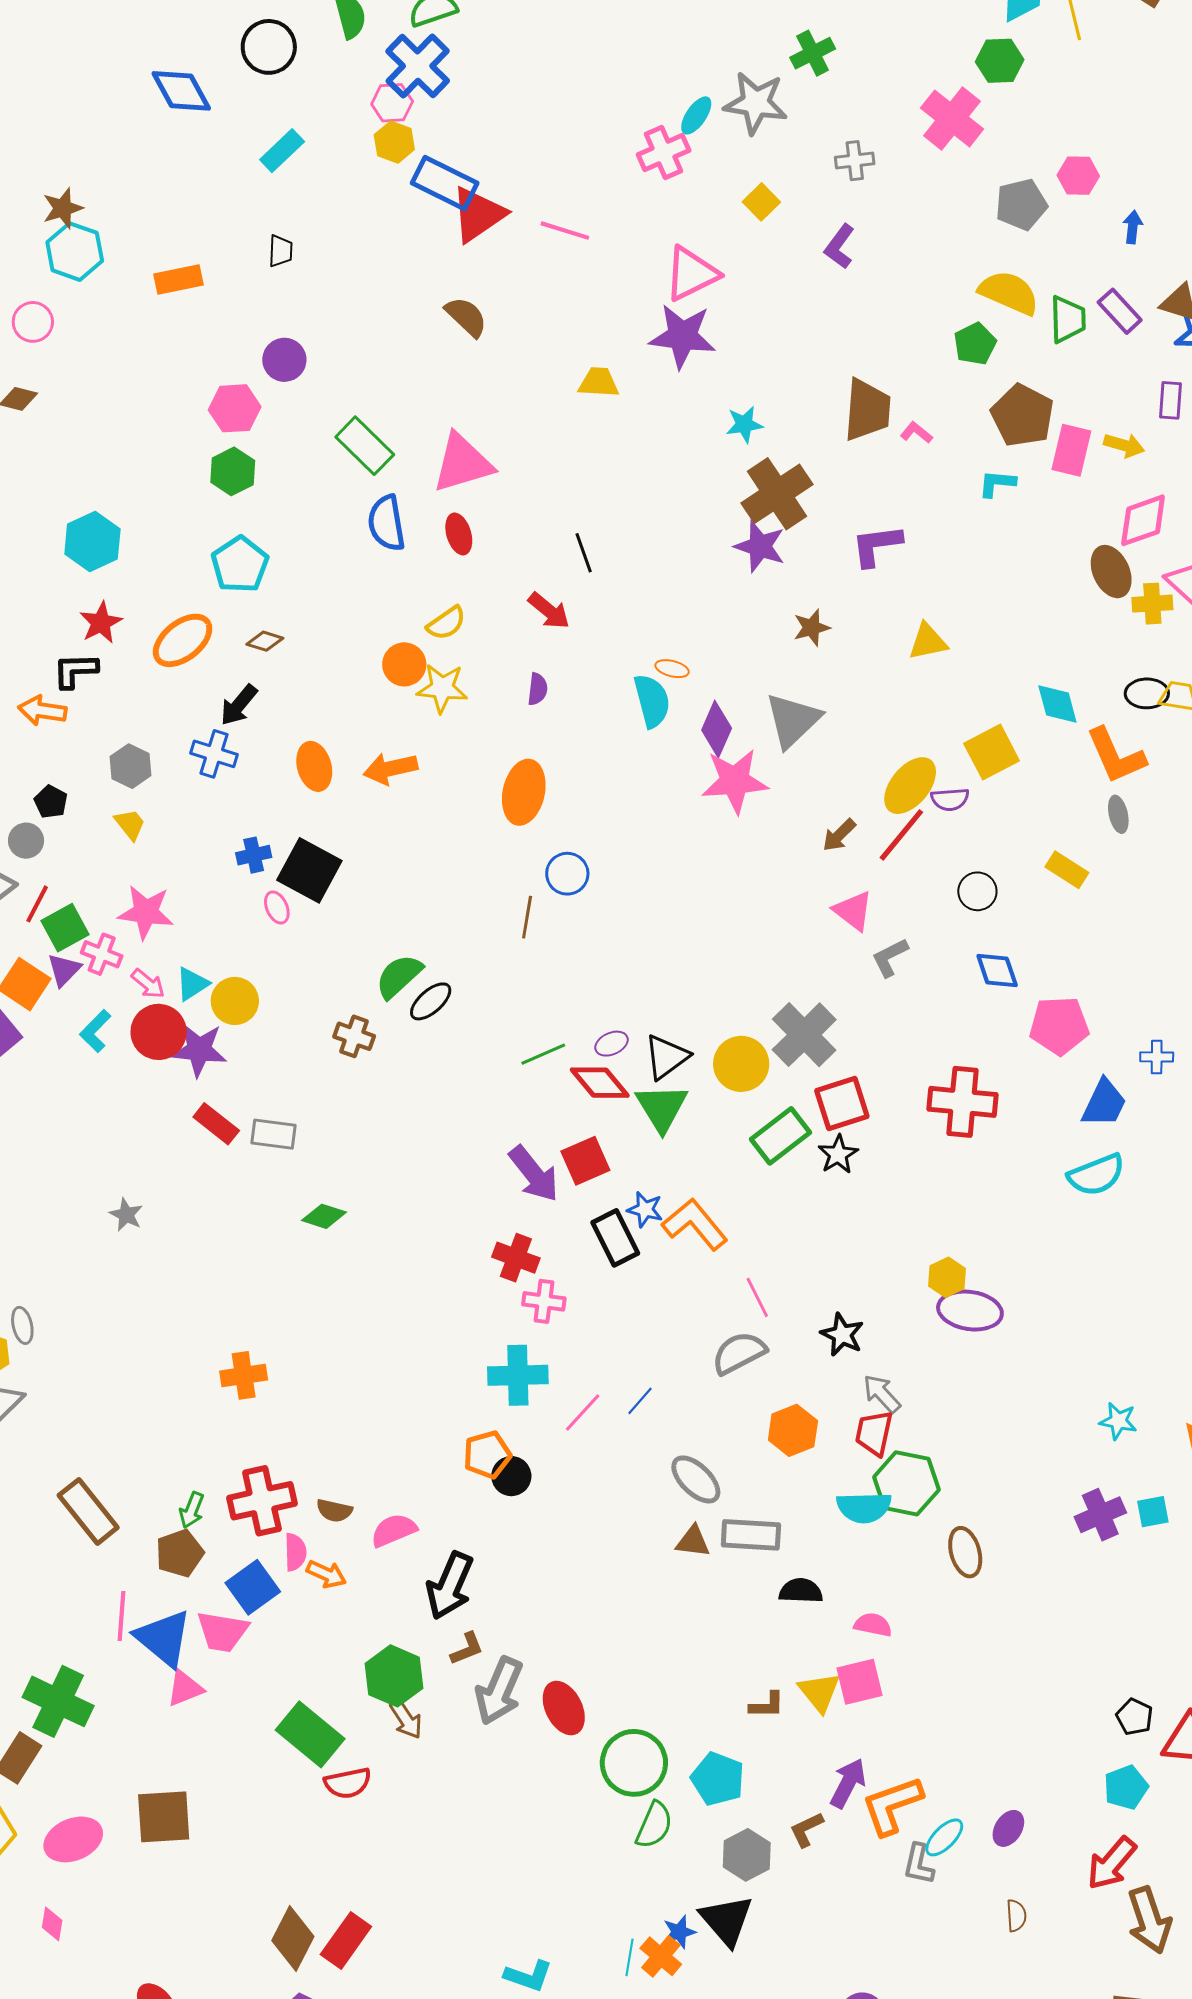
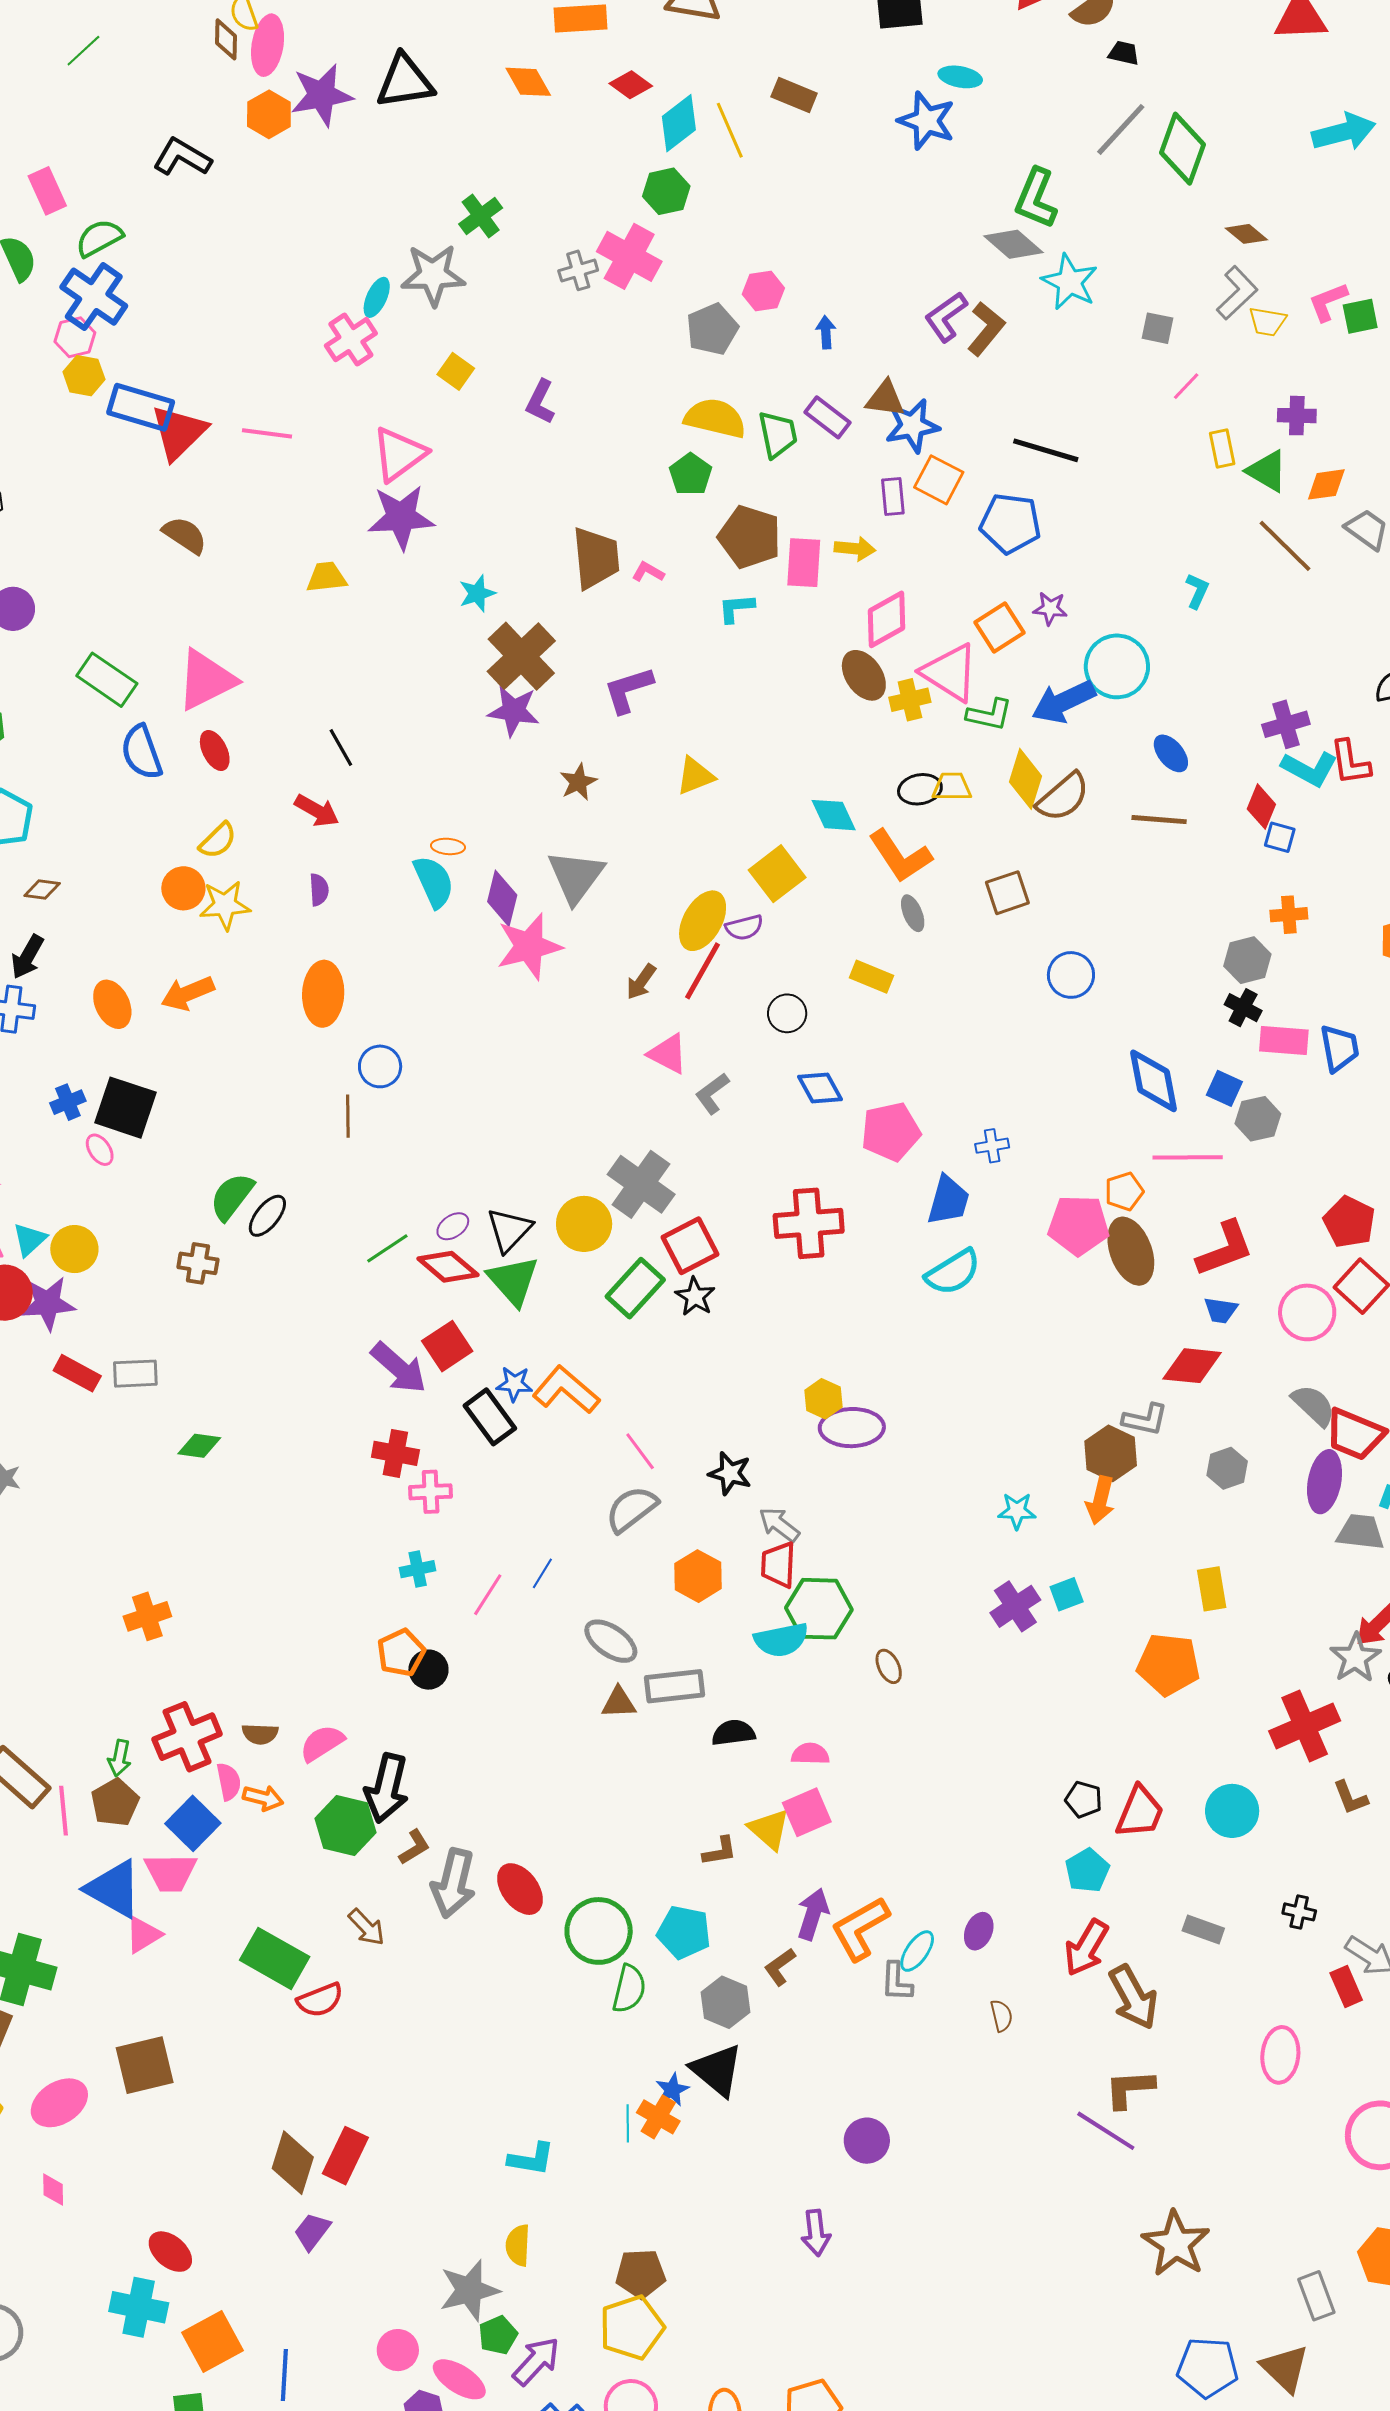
gray cross: (855, 161) -> (578, 270), moved
cyan cross: (518, 1375) -> (418, 1569), size x0.6
brown ellipse: (965, 1552) -> (889, 1666), size x0.7
pink line: (121, 1616) -> (63, 1811), moved
green hexagon: (394, 1676) -> (345, 1826), moved

